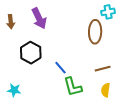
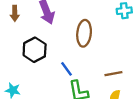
brown ellipse: (95, 32) -> (84, 33), moved

